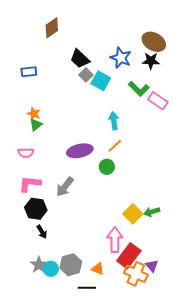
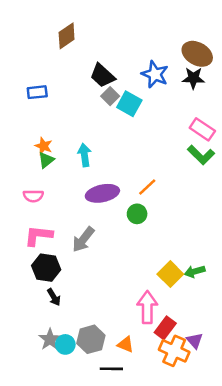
green L-shape: (139, 89) -> (201, 155), moved
cyan arrow: (114, 121) -> (85, 155), moved
red rectangle: (129, 256) -> (165, 328), size x0.7

